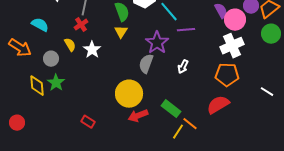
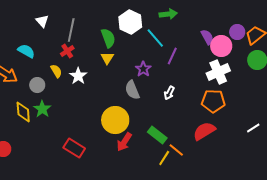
purple line: (186, 30) -> (172, 56), turned -60
purple star: (157, 43) -> (143, 69), size x0.7
gray semicircle: (146, 64) -> (132, 90), turned -42
white line: (267, 92) -> (253, 128), moved, turned -64
red arrow: (138, 116) -> (124, 142), turned -36
red rectangle: (88, 122) -> (74, 148), size x1.5

